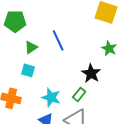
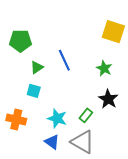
green star: (109, 48) -> (104, 68), moved
black star: (91, 73) -> (108, 99), moved

